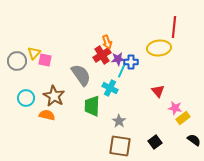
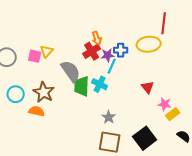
yellow triangle: (34, 53) -> (47, 51), moved
blue cross: (131, 62) -> (121, 50), moved
green trapezoid: (92, 106) -> (82, 86), moved
black square: (155, 142) -> (145, 138), size x1.6

